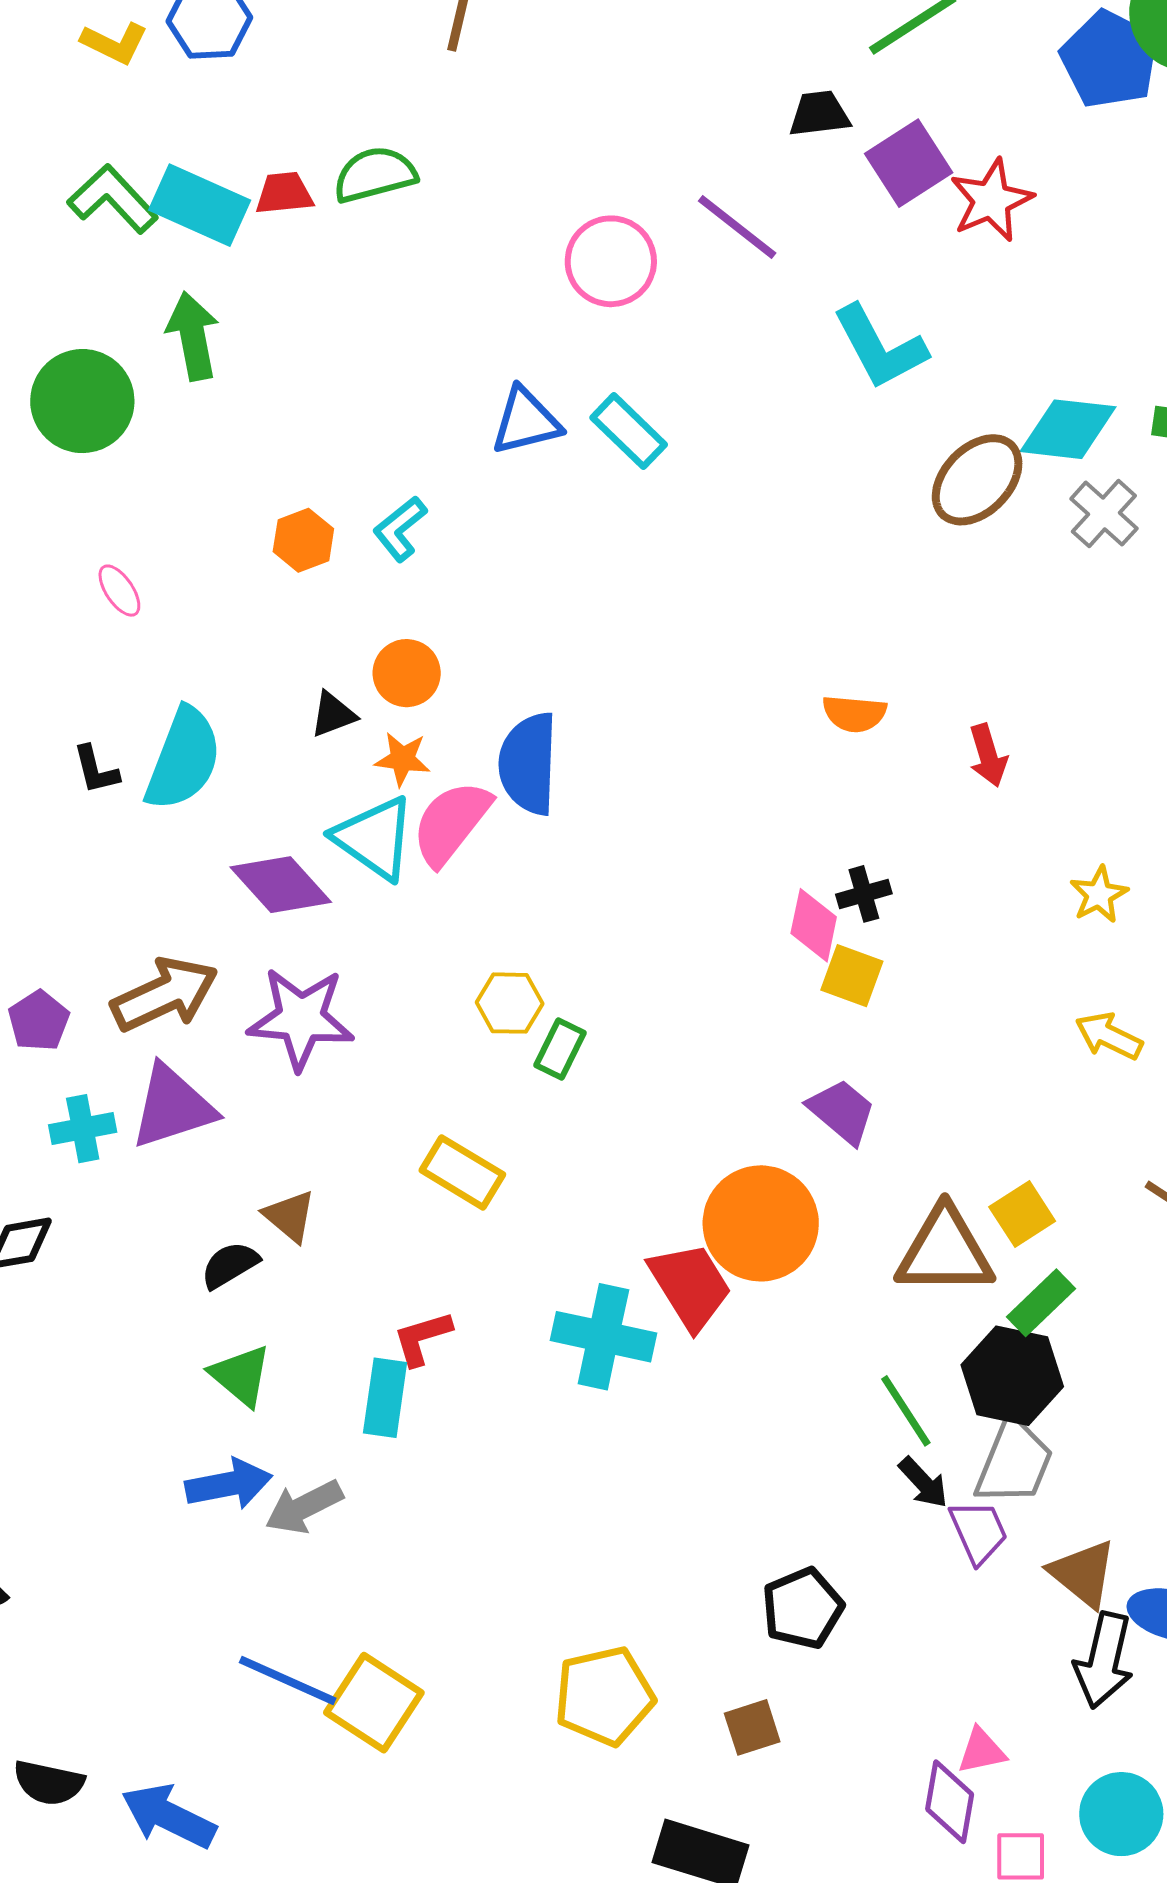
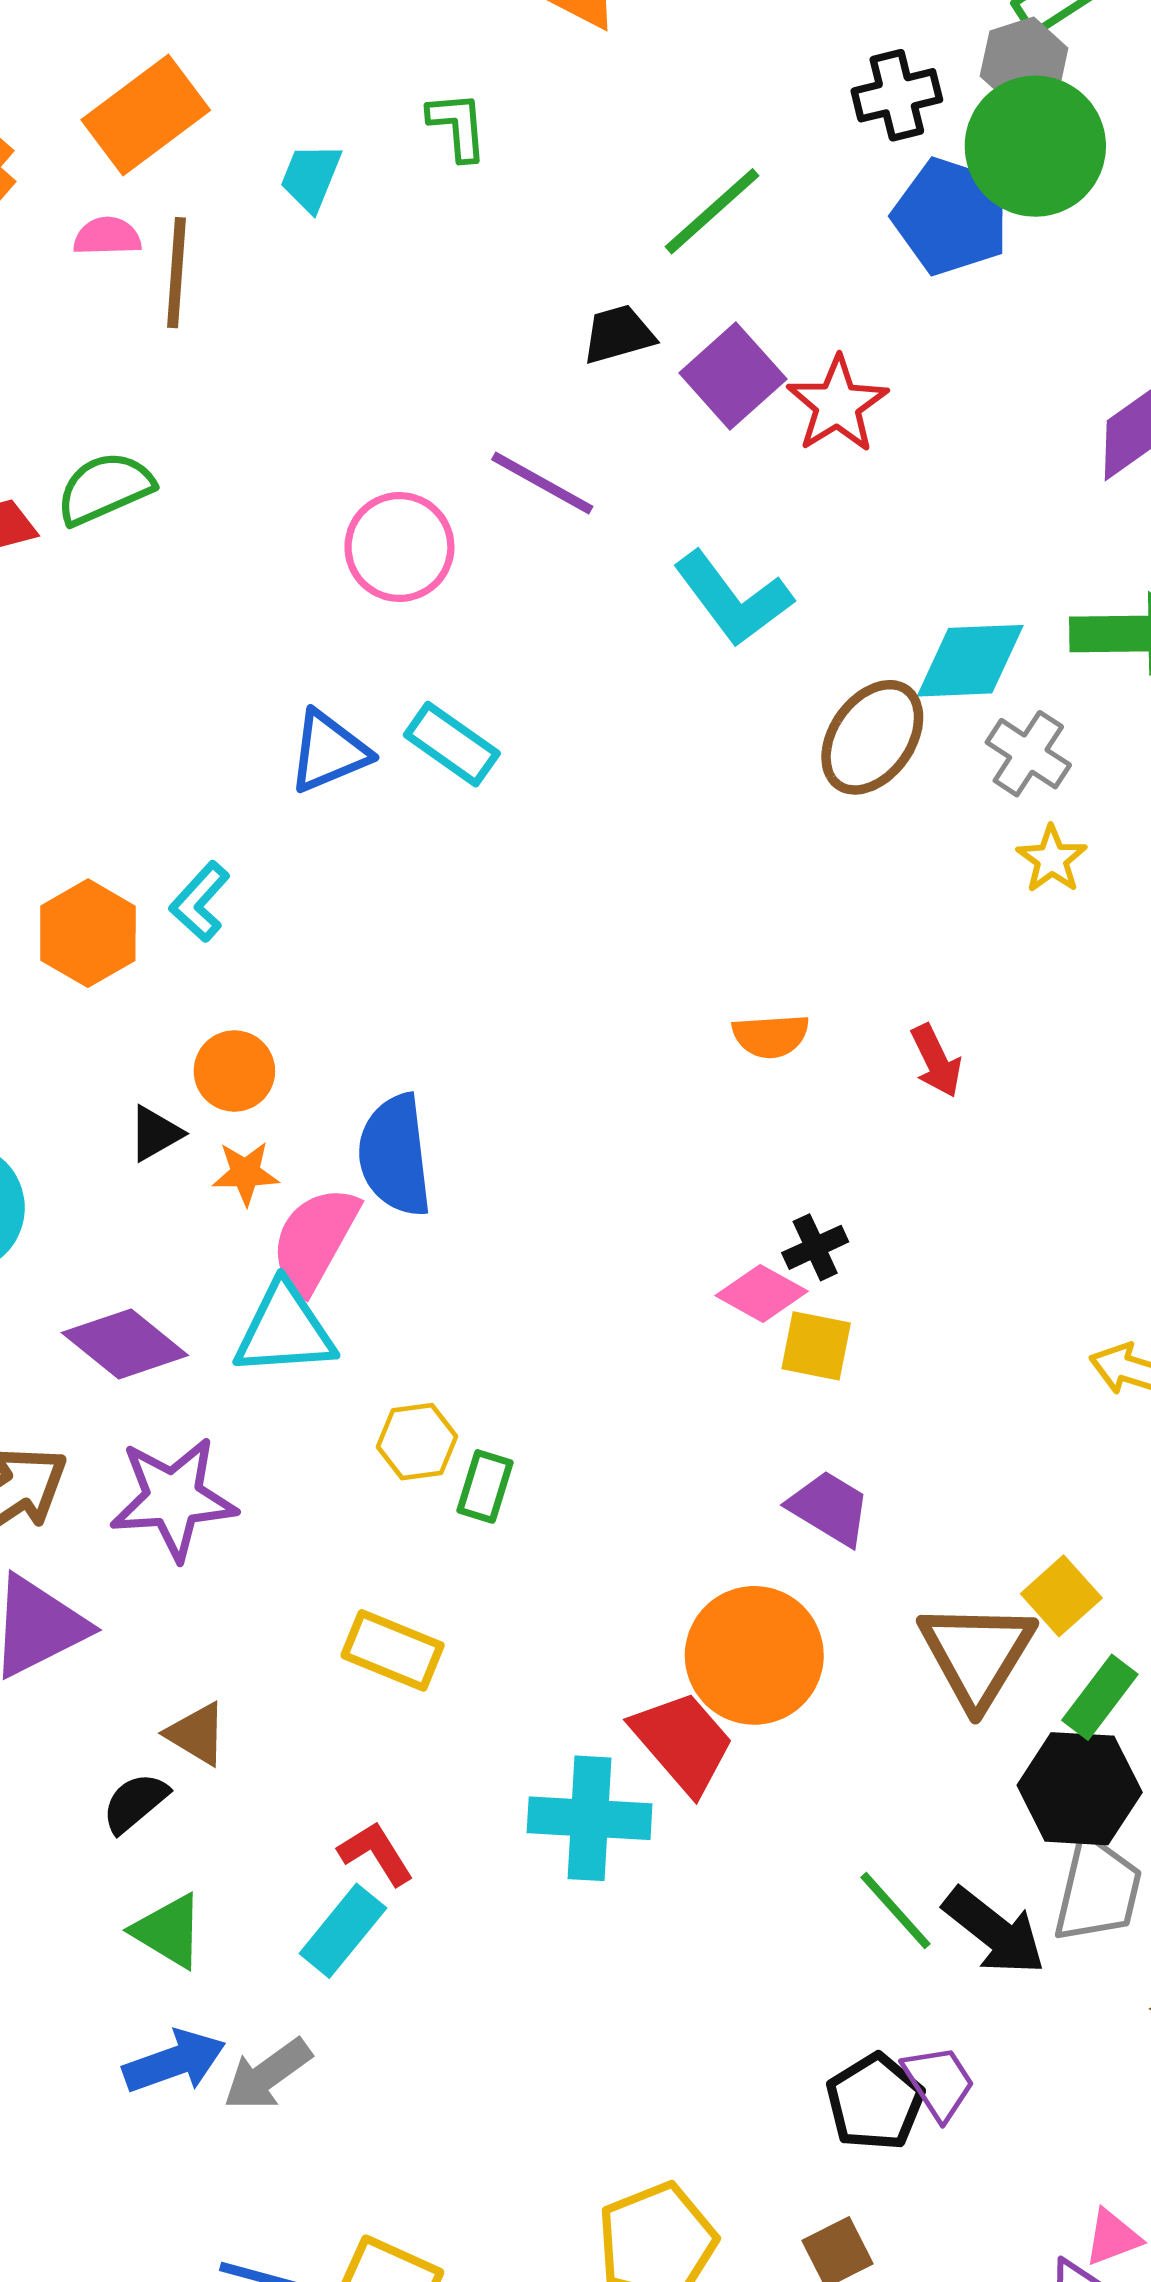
orange hexagon: (303, 540) -> (88, 933), size x1.4
cyan triangle: (375, 838) -> (285, 1330), moved, turned -30
yellow star: (1099, 895) -> (1052, 859), moved
pink diamond: (814, 925) -> (762, 1293), turned -64
brown triangle: (945, 1251) -> (977, 1654), turned -50
red L-shape: (422, 1338) -> (376, 1853), turned 84
cyan rectangle: (385, 1398) -> (343, 1931), turned 40
green line: (906, 1411) -> (895, 1911), moved
black arrow: (923, 1483) -> (994, 1931), size x1.6
purple trapezoid: (979, 1532) -> (939, 2082), moved

